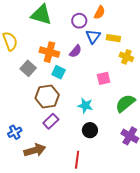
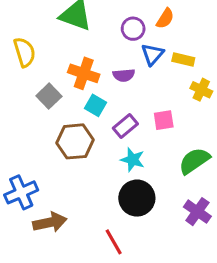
purple semicircle: (75, 51) -> (124, 75), turned 40
purple rectangle: (51, 121) -> (125, 126), moved
black circle: (90, 130) -> (137, 198), size x1.5
blue cross: (15, 132) -> (21, 192), size x1.5
red line: (77, 160) -> (114, 242), turned -42

